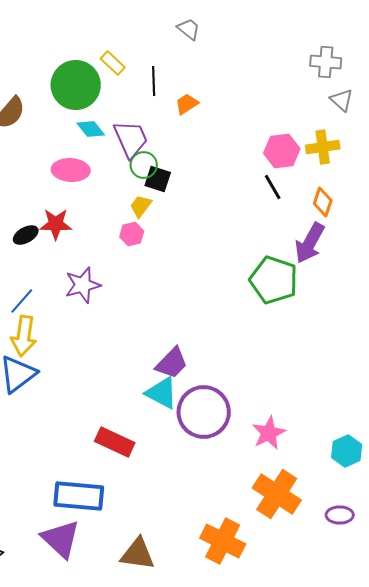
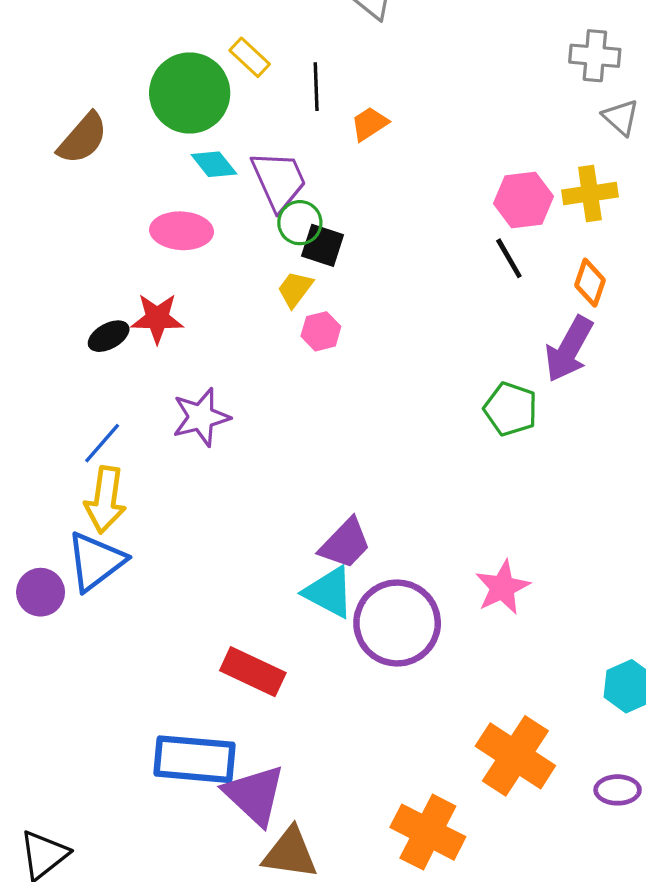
pink hexagon: (132, 234) -> (321, 331), moved
green pentagon: (274, 280) -> (511, 409), size x0.7
pink star: (269, 433) -> (502, 587), moved
purple triangle: (61, 539) -> (254, 795), moved

